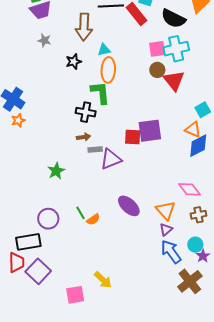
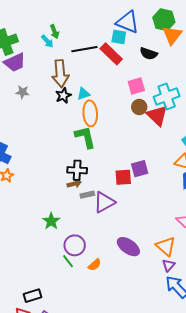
black semicircle: (173, 19) -> (149, 54), size x0.7
cyan cross: (176, 49) -> (167, 96), moved
black star: (74, 62) -> (63, 96), moved
black cross: (86, 112) -> (77, 170), moved
purple square: (150, 131) -> (140, 169), size x0.7
green line: (81, 213) -> (68, 261), moved
purple circle: (48, 219) -> (75, 245), moved
black rectangle: (28, 242) -> (33, 296), size x0.7

